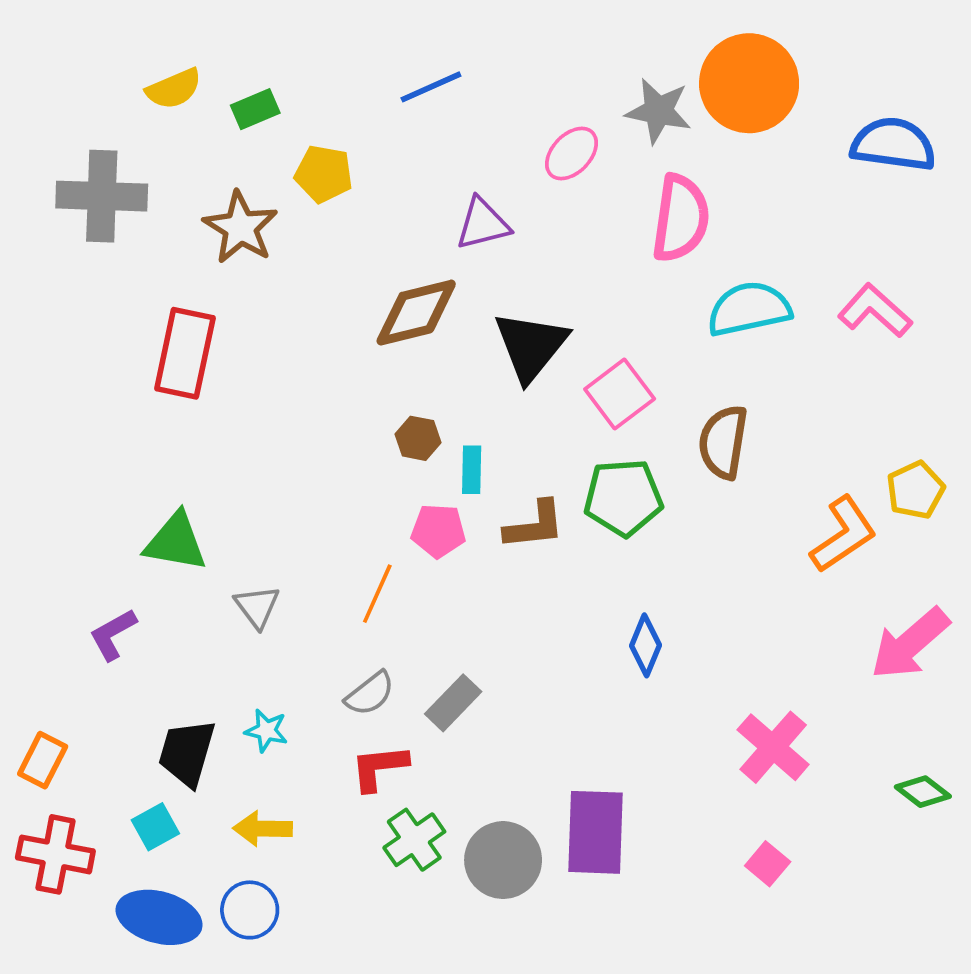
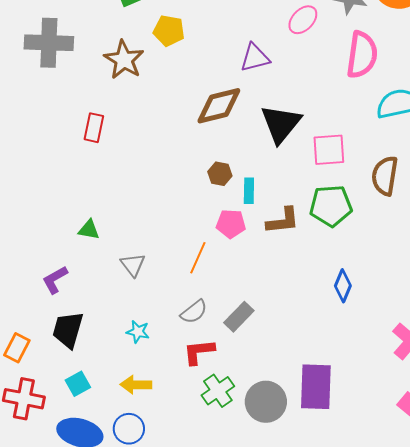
red rectangle: (185, 353) -> (94, 128), size x0.6
pink square: (620, 394) -> (329, 150), turned 33
green triangle: (176, 542) -> (89, 230), size x0.6
black trapezoid: (187, 753) -> (68, 330), moved

